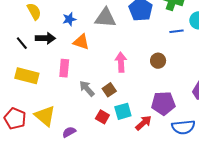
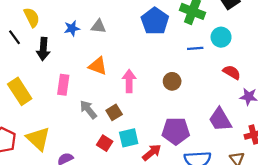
gray triangle: (105, 18) -> (98, 26), moved, size x0.6
black arrow: (45, 38) -> (43, 49), turned 90
orange triangle: (81, 42) -> (98, 66), moved
black line: (22, 43) -> (15, 37), moved
yellow rectangle: (27, 76) -> (20, 91), turned 40

